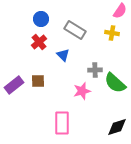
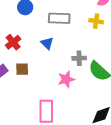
gray rectangle: (75, 30) -> (59, 18), turned -30
red cross: (39, 42) -> (13, 42), moved

